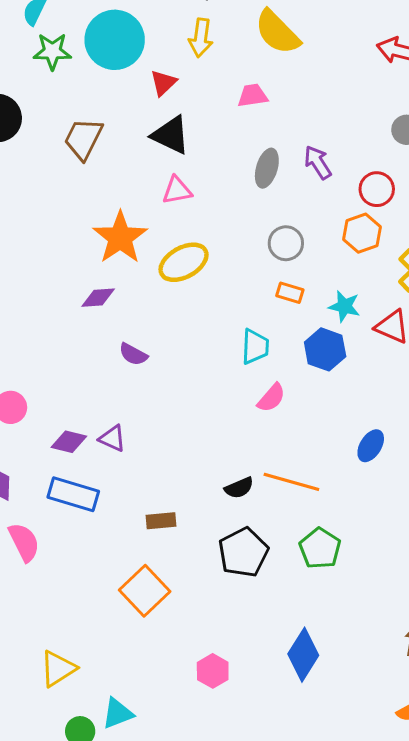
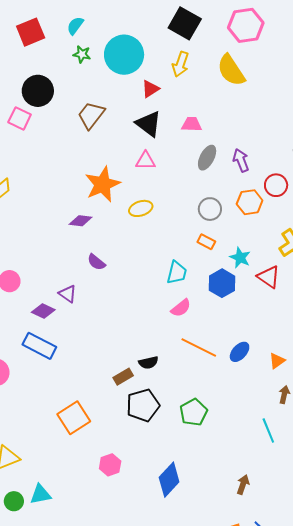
green star: (52, 51) -> (82, 54), size x0.7
pink trapezoid: (253, 96) -> (192, 124), moved
orange hexagon: (362, 233) -> (250, 202), moved
yellow ellipse: (184, 262) -> (141, 208), size x0.7
purple triangle: (112, 438) -> (68, 294), moved
orange line: (291, 482) -> (199, 348), moved
brown rectangle: (161, 521) -> (123, 377), moved, turned -36
pink hexagon: (213, 671) -> (110, 465), moved

